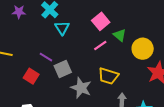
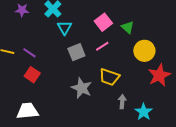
green triangle: (120, 35) -> (128, 27), moved
purple line: (46, 57) -> (29, 53), moved
gray square: (63, 69) -> (76, 52), moved

